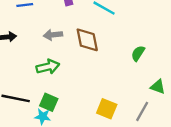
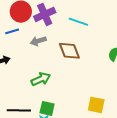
gray arrow: (53, 35) -> (38, 41), moved

